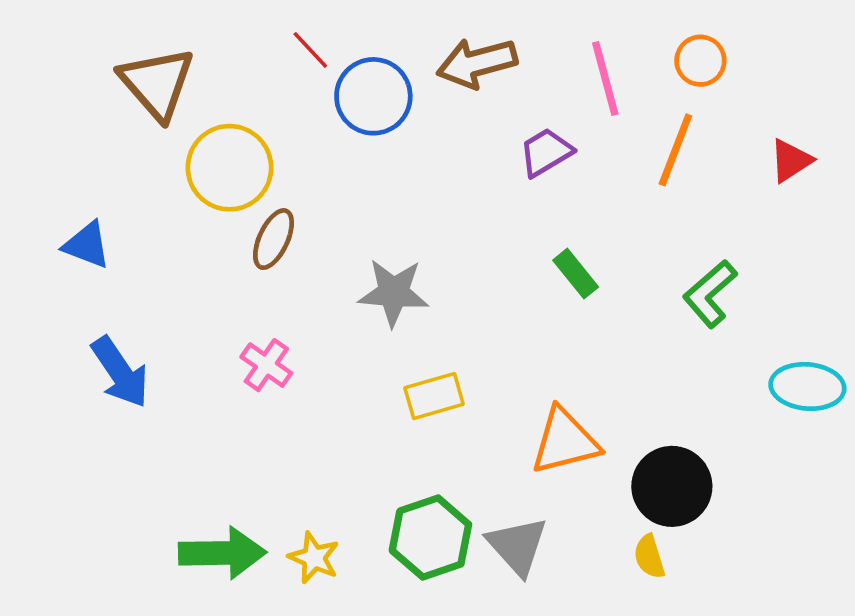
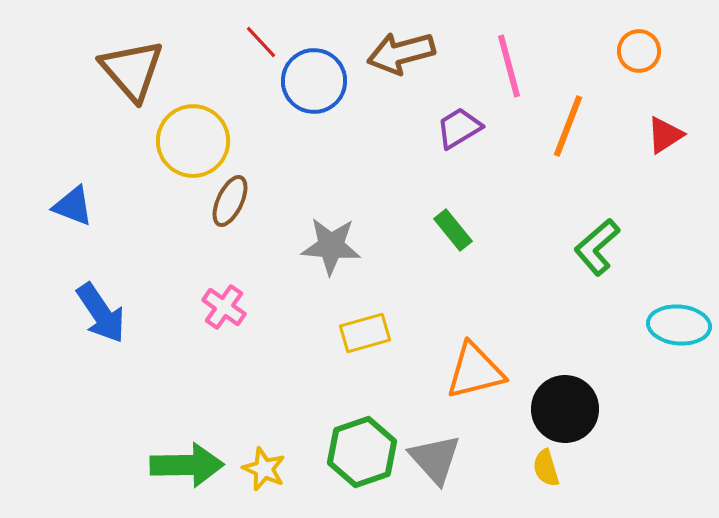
orange circle: (700, 61) -> (639, 51), moved
green rectangle: (576, 274) -> (453, 230), moved

